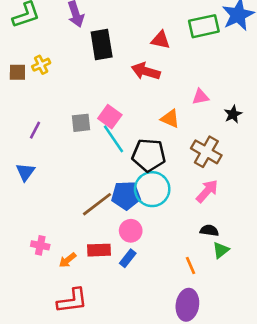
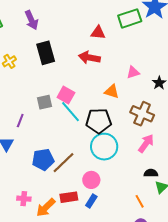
black rectangle: (102, 45) -> (46, 53), moved
purple line: (35, 130) -> (20, 121), moved
blue pentagon: (126, 195) -> (43, 160), moved
orange arrow: (68, 260) -> (46, 208), size x1.5

